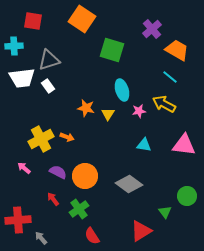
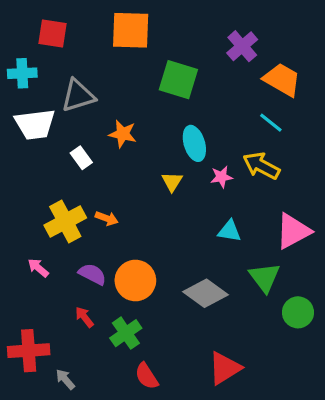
orange square: (82, 19) -> (131, 30), turned -32
white rectangle: (48, 86) -> (81, 158), moved
orange star: (86, 108) -> (123, 134), moved
pink triangle: (184, 145) -> (293, 231), turned -35
green triangle: (165, 212) -> (265, 277), moved, size x1.5

